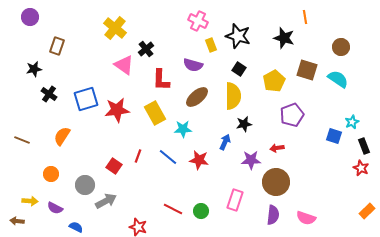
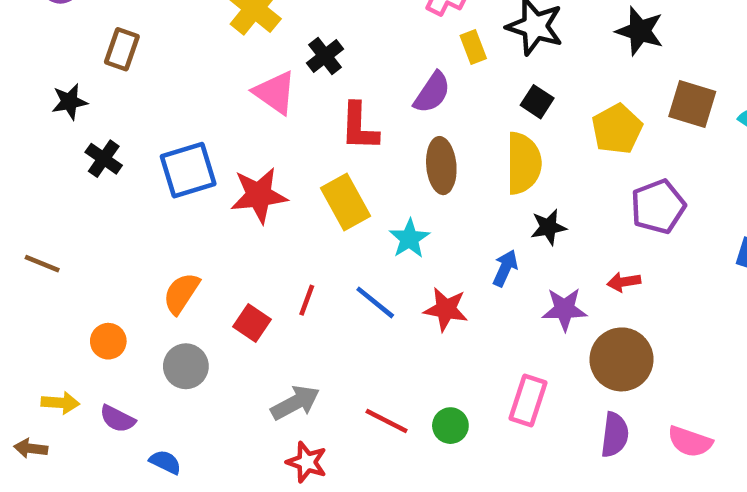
purple semicircle: (193, 65) -> (432, 93), turned -72
brown ellipse: (197, 97) -> (441, 166), turned -55
cyan star: (183, 129) -> (409, 239), turned -30
orange semicircle: (62, 136) -> (181, 293), moved
gray arrow: (106, 201) -> (295, 403), moved

